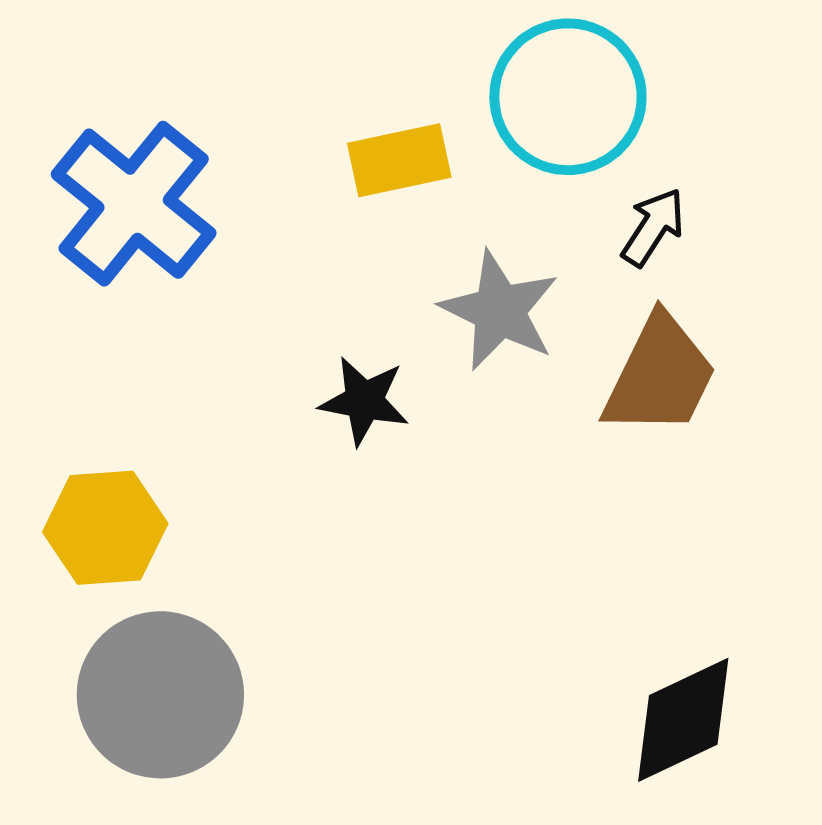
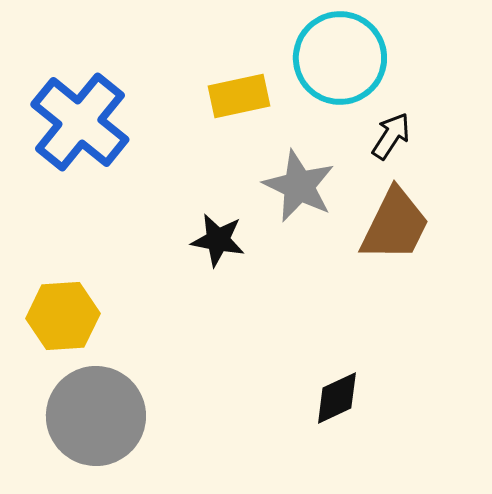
black diamond: (683, 720) -> (337, 398), moved, size x0.7

